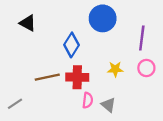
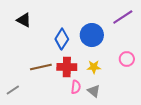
blue circle: (103, 18) -> (92, 35), moved
purple line: (142, 38) -> (123, 17), moved, turned 50
yellow star: (115, 69) -> (94, 67), moved

